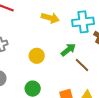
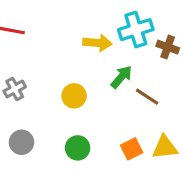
yellow arrow: (50, 18) -> (97, 43), moved

